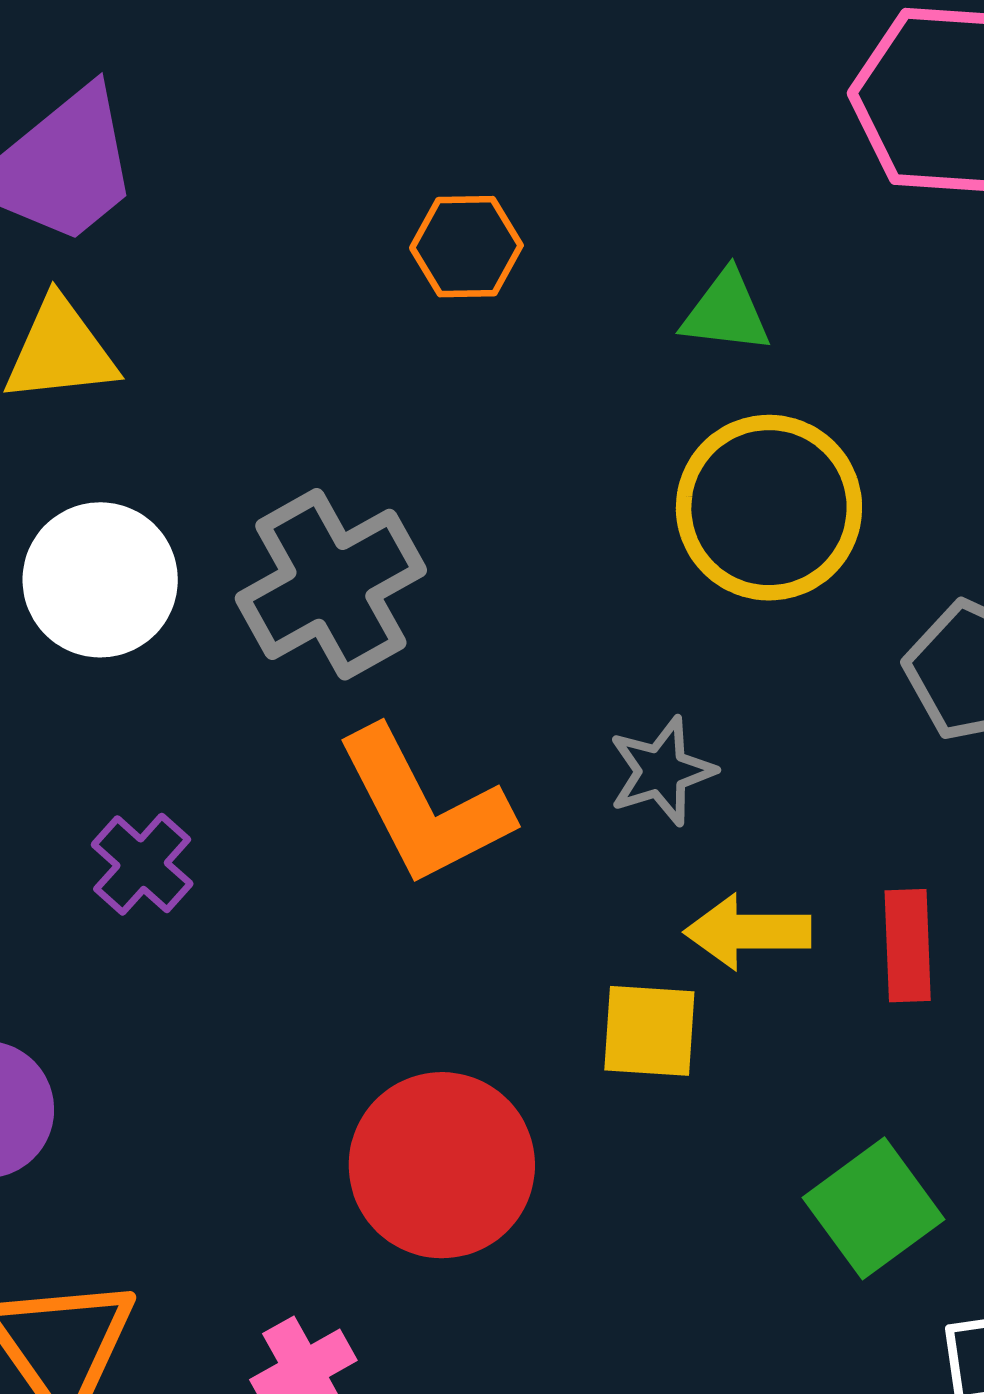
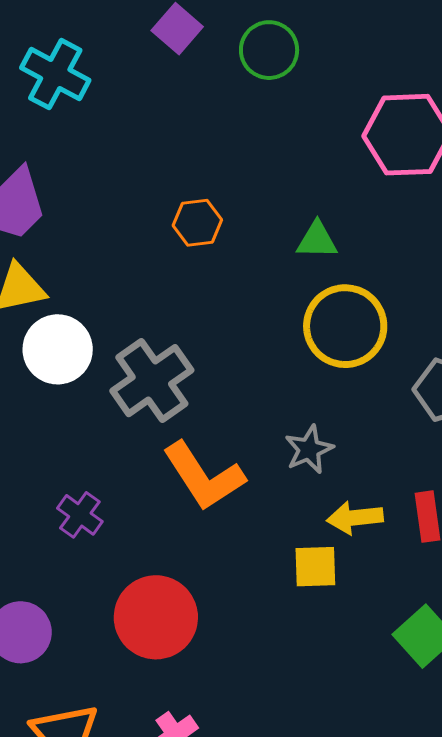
white circle: (100, 580) -> (58, 349), moved
red circle: (442, 1165) -> (156, 617), moved

